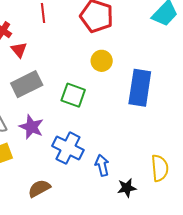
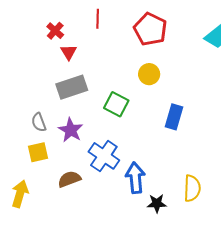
blue rectangle: (140, 88) -> (174, 117), moved, size x0.7
blue arrow: (102, 165) -> (135, 178), size x1.4
brown semicircle: (39, 188) -> (69, 179), moved

